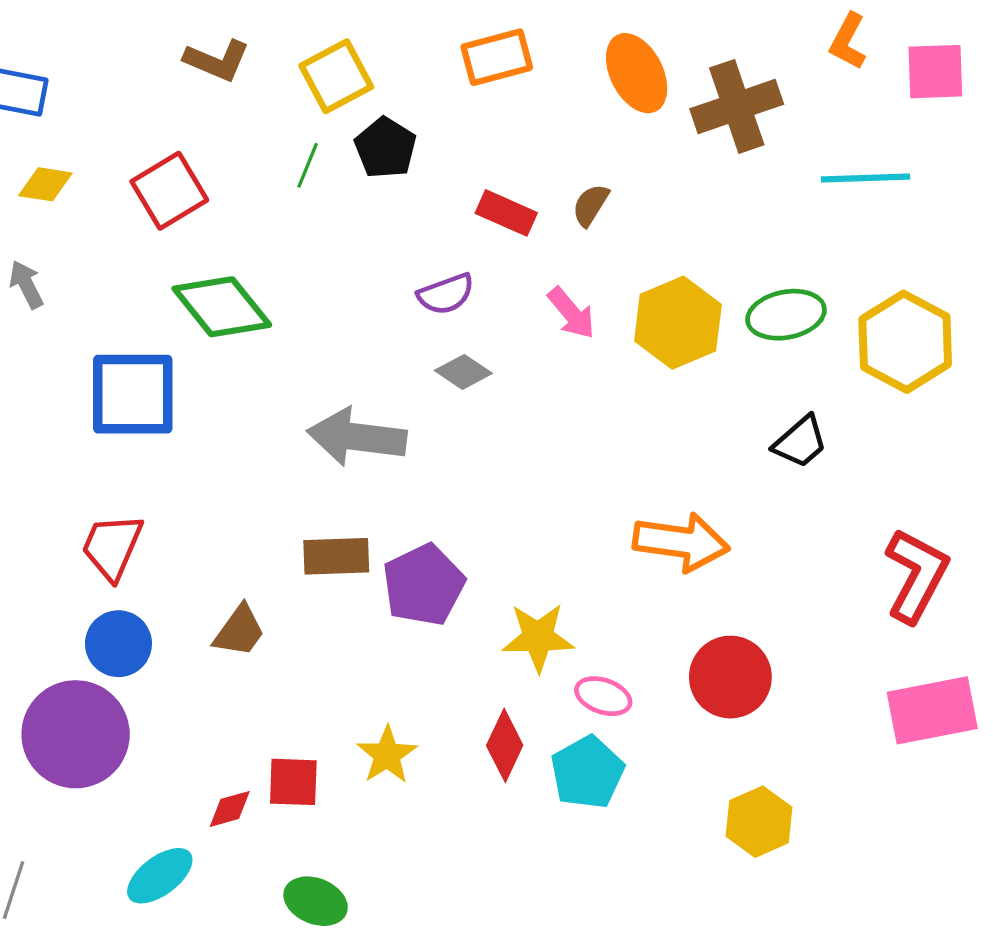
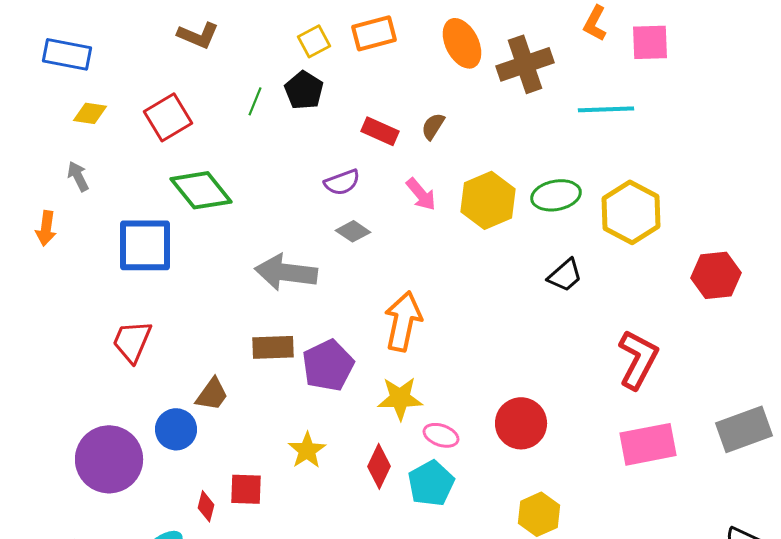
yellow square: (336, 76) -> (314, 41), moved, size x0.7
orange arrow: (681, 542) -> (403, 321), moved, turned -86
blue circle: (118, 644) -> (176, 429), moved
yellow star: (387, 755) -> (307, 450), moved
red diamond: (230, 809) -> (206, 506), turned -60

